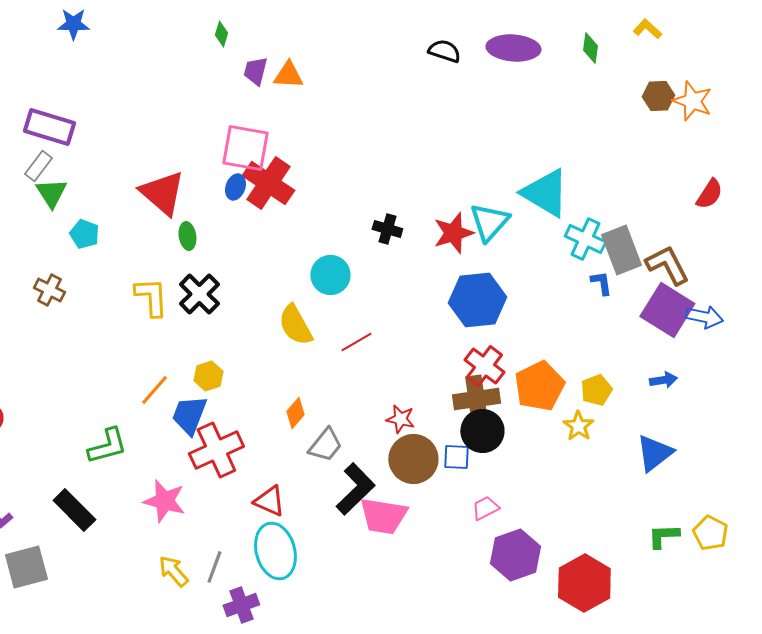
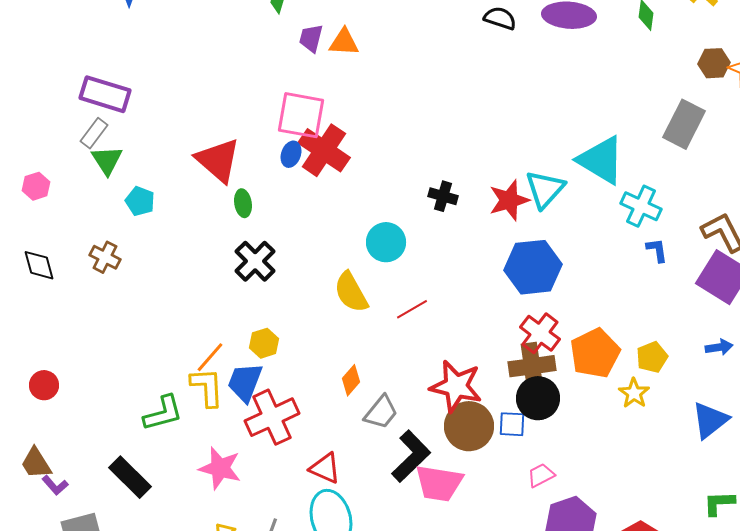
gray rectangle: (621, 250) -> (684, 124), moved, turned 48
yellow L-shape: (151, 297) -> (207, 387), moved
red star: (400, 419) -> (456, 386), size x1.8

